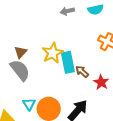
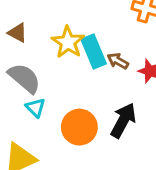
brown triangle: (21, 52) -> (17, 33), moved, turned -32
cyan triangle: (29, 104) -> (36, 108), moved

